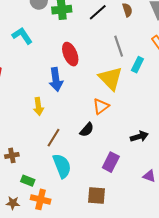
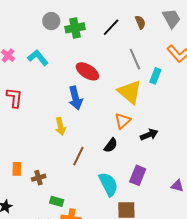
red ellipse: (70, 54) -> (87, 71), turned -30
black arrow: (139, 136) -> (149, 135), moved
cyan semicircle: (62, 166) -> (108, 184), moved

